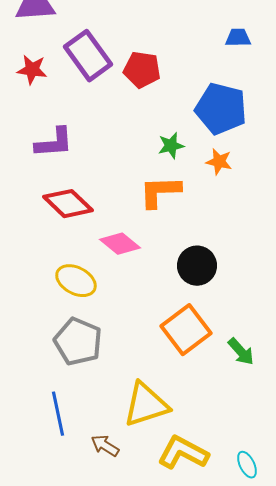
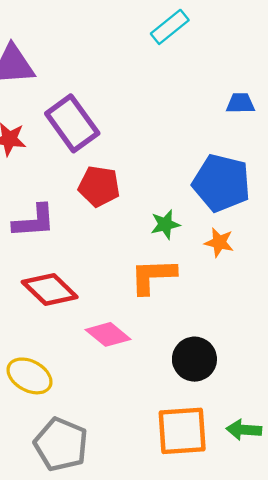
red pentagon: (142, 70) -> (99, 186), moved
yellow ellipse: (76, 281) -> (29, 376), moved
orange square: (186, 330) -> (182, 431), turned 33
green arrow: (241, 352) -> (244, 430), moved, turned 136

